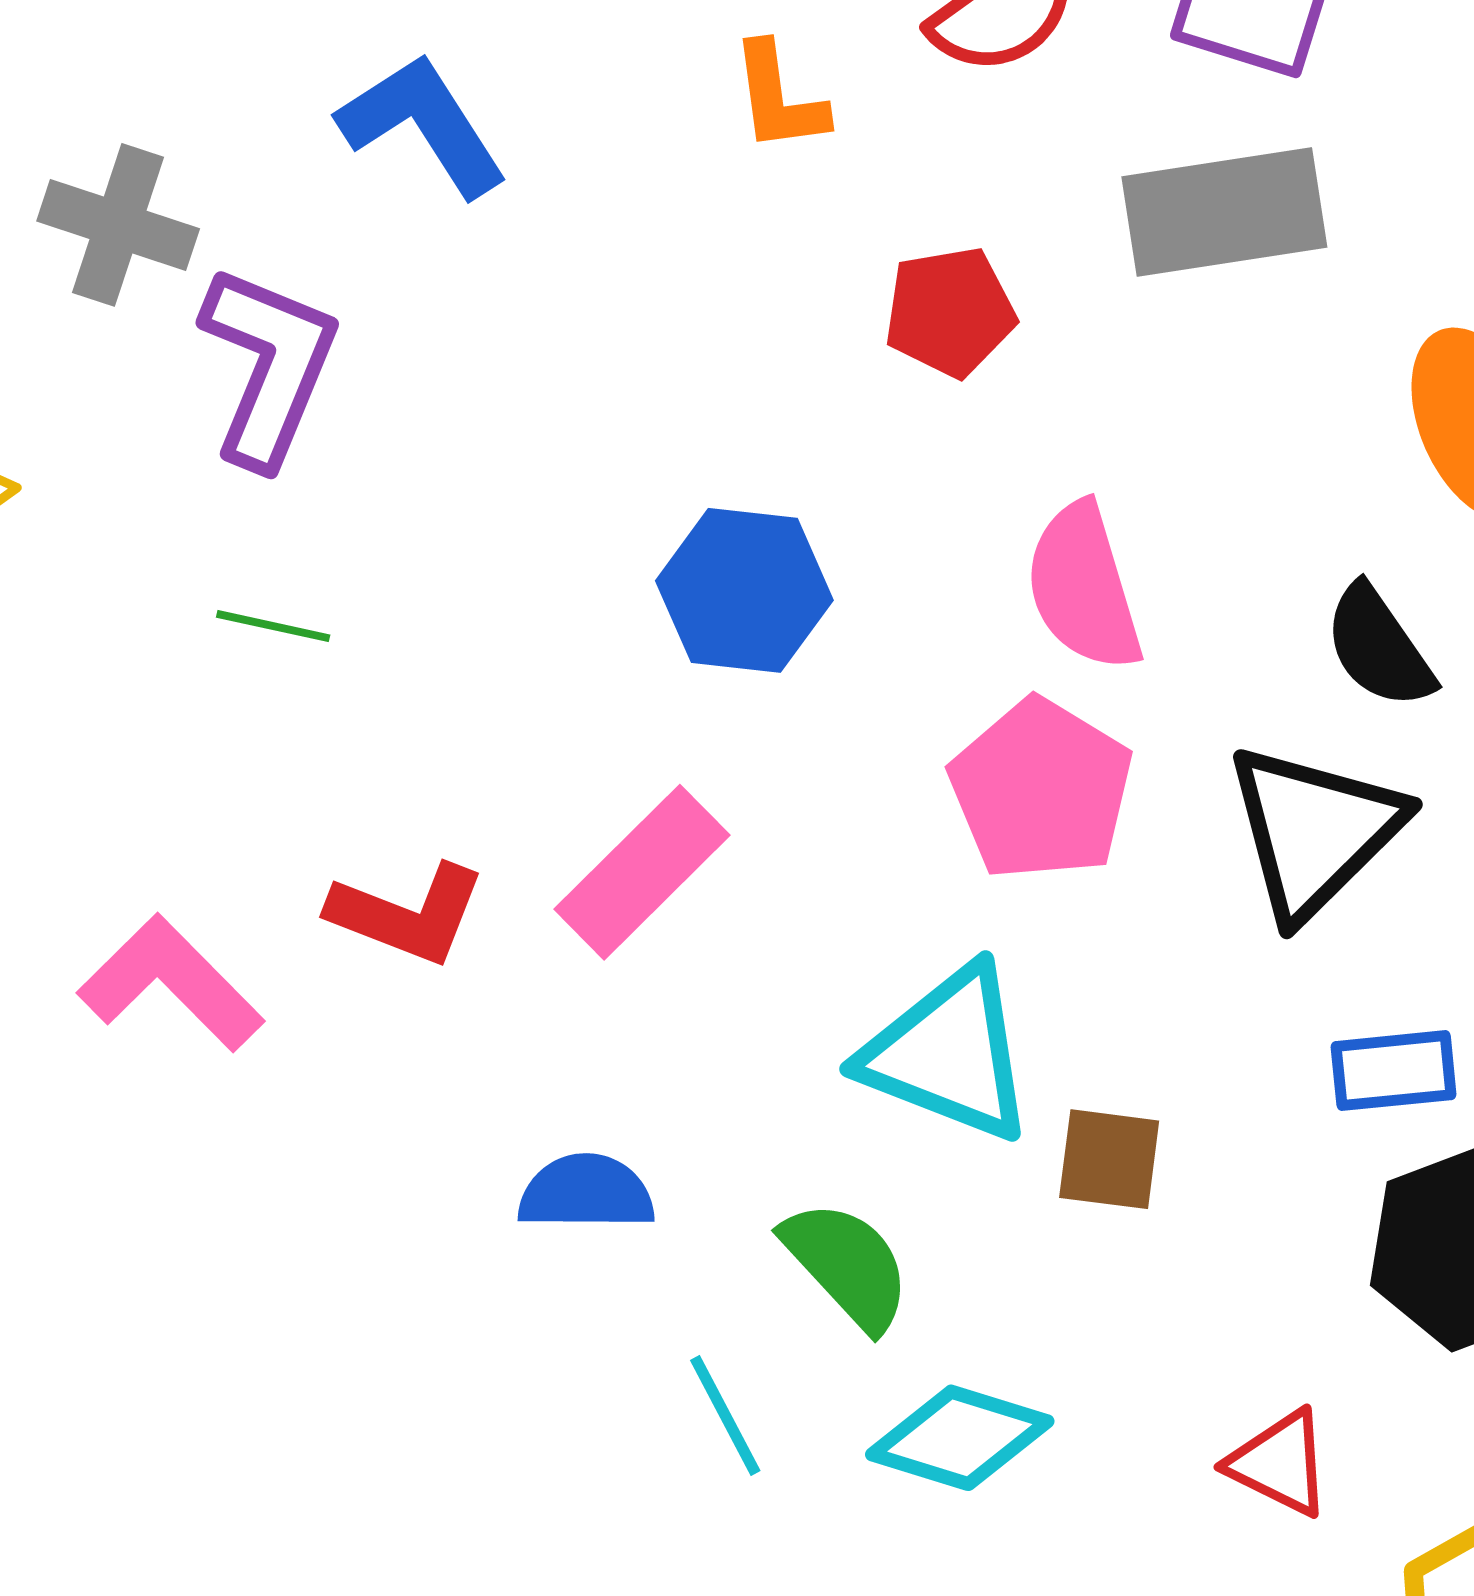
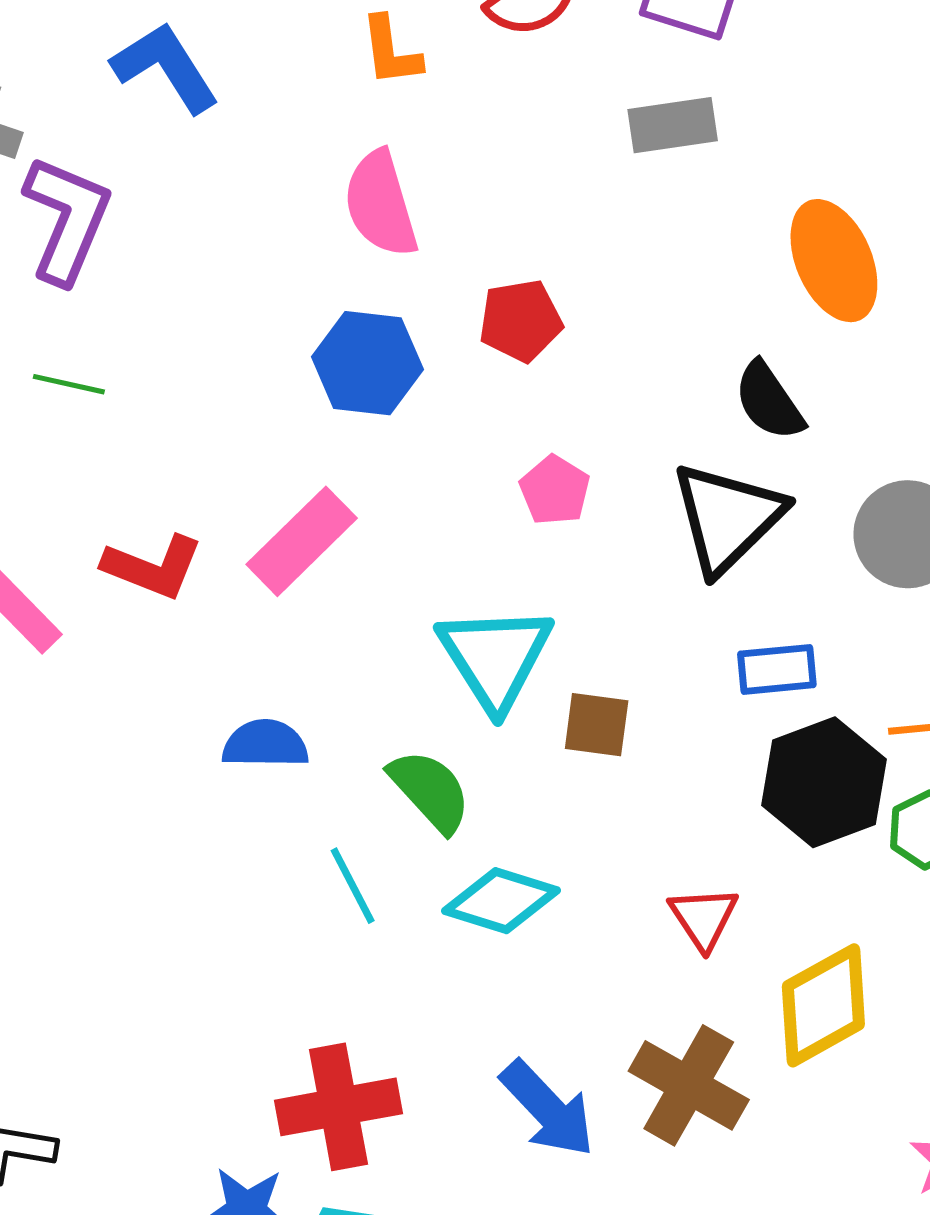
gray rectangle: (1224, 212) -> (673, 125), size x0.7
red pentagon: (950, 312) -> (521, 321), moved
pink semicircle: (1083, 587) -> (381, 204), moved
pink pentagon: (1041, 790) -> (555, 490), size x0.6
cyan triangle: (949, 1054) -> (495, 657), turned 36
red triangle: (1280, 1463) -> (704, 918), turned 30

